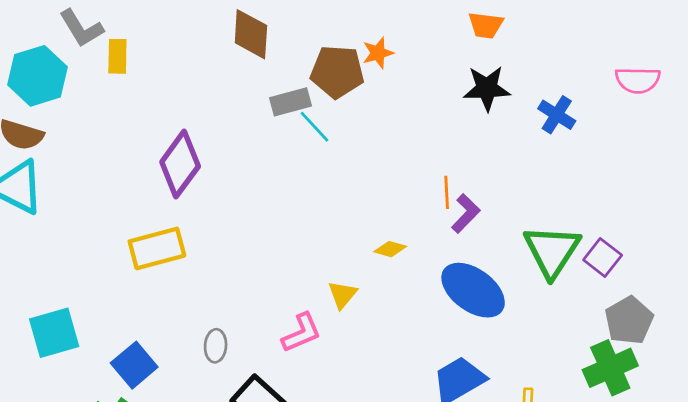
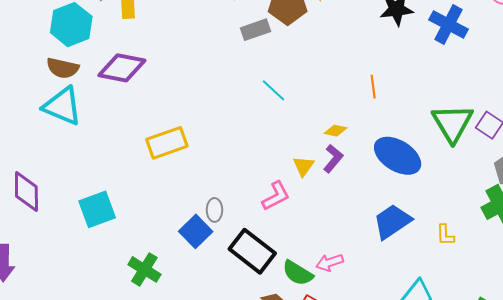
blue cross: (557, 115) -> (448, 25), size x1.4
cyan line: (315, 127) -> (274, 90), moved
purple diamond: (180, 164) -> (122, 68), moved, turned 69
purple L-shape: (466, 214) -> (333, 159), moved
blue square: (134, 365) -> (196, 231), moved

